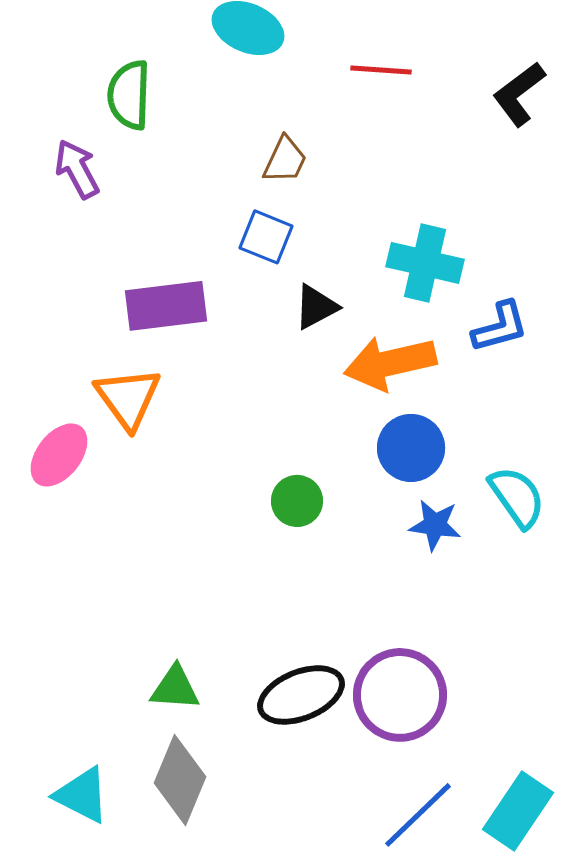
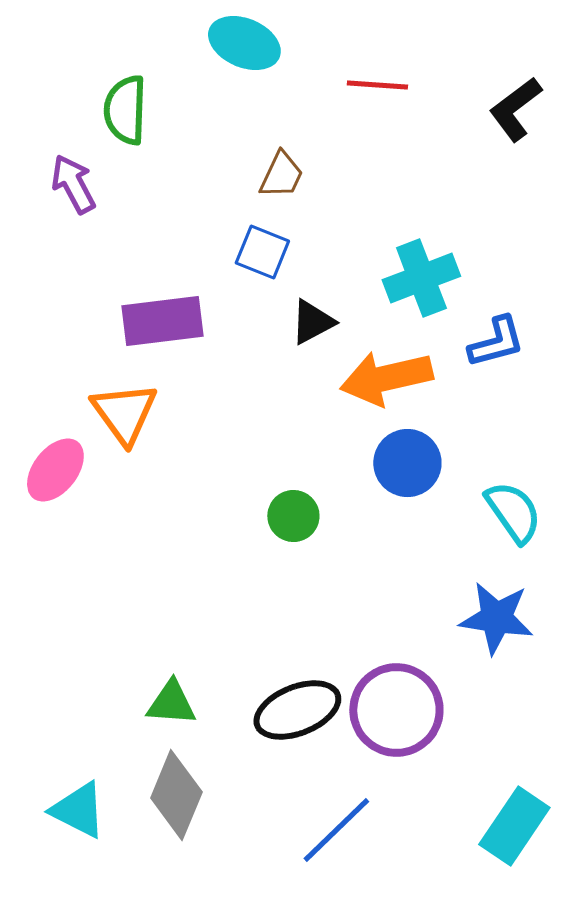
cyan cross: (425, 263) -> (421, 278), turned -34
blue star: (435, 525) -> (496, 618), moved, size x1.4
blue line: (418, 815) -> (336, 830), moved

